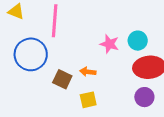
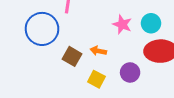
purple circle: (144, 97) -> (130, 72), moved
yellow square: (88, 100) -> (96, 79), turned 36

